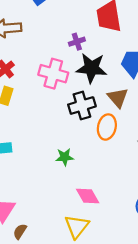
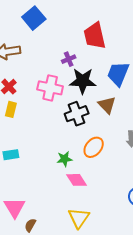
orange ellipse: (107, 127) -> (94, 147), moved, turned 30
pink diamond: (88, 196) -> (76, 180), moved

